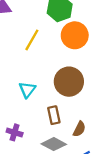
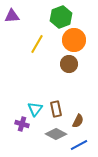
brown circle: (69, 82) -> (69, 64), moved, size x0.7
cyan triangle: (27, 90) -> (35, 109), moved

